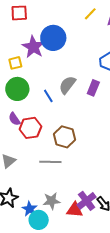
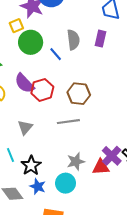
gray semicircle: (67, 85) -> (73, 40), turned 144
green circle: (17, 89) -> (31, 42), moved
purple semicircle: (14, 119) -> (24, 83), size x1.5
blue star: (30, 209) -> (38, 186), moved

